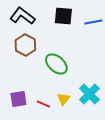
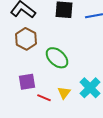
purple square: (18, 99) -> (27, 82), moved

